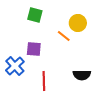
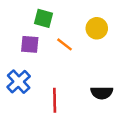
orange line: (64, 36) -> (65, 44), moved
purple square: (34, 49) -> (30, 44), moved

